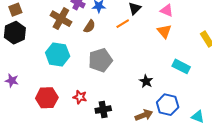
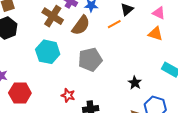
brown semicircle: (89, 26) -> (81, 25), size x1.5
orange triangle: (164, 31) -> (155, 34), turned -35
red hexagon: (47, 98) -> (20, 93), moved

